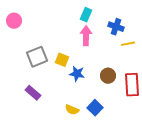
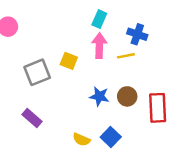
yellow line: (128, 44) -> (126, 56), moved
yellow square: (62, 60) -> (69, 61), moved
blue star: (77, 74) -> (99, 96), moved

